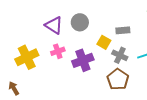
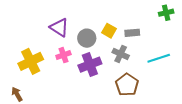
gray circle: (80, 22) -> (87, 38), moved
yellow square: (104, 42) -> (109, 31), moved
gray cross: (120, 55) -> (121, 54), moved

